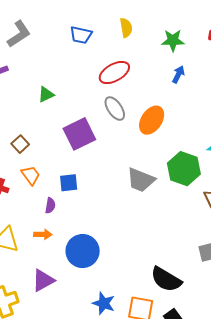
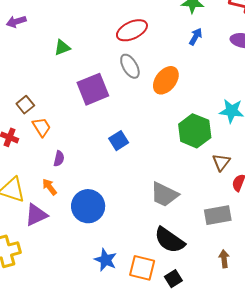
brown square: (20, 144) -> (25, 105), moved
gray trapezoid: (141, 180) -> (164, 195), moved
blue square: (69, 183) -> (119, 141), moved, turned -30
orange arrow: (43, 234) -> (50, 187), turned -132
purple triangle: (43, 280) -> (36, 215), moved

